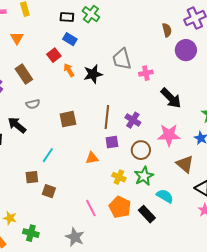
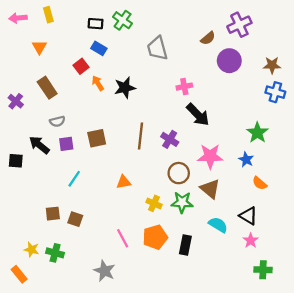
brown semicircle: (167, 30) -> (208, 38), turned 64
gray trapezoid: (122, 59) -> (157, 48), moved
black arrow: (171, 98) -> (198, 115), moved
purple square: (112, 142) -> (66, 144), moved
brown triangle: (185, 164) -> (210, 189), moved
green star: (144, 176) -> (182, 202), turned 30
brown square: (32, 177) -> (53, 214), moved
cyan semicircle: (165, 196) -> (218, 225), moved
orange pentagon: (120, 207) -> (155, 237), turned 30
black rectangle: (147, 214) -> (185, 245), turned 54
green cross: (31, 233) -> (55, 253), moved

